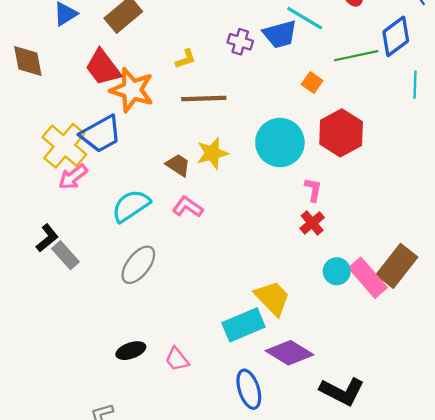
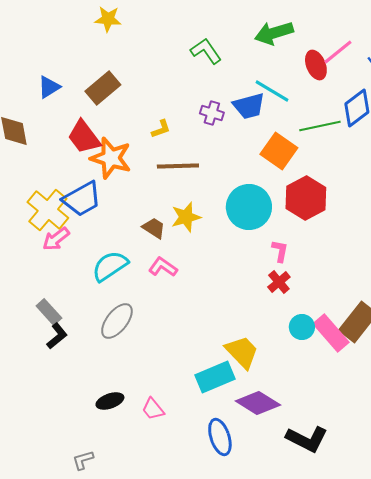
orange square: (312, 82) -> (279, 151), size x1.8
black L-shape: (47, 238) -> (57, 336), moved

